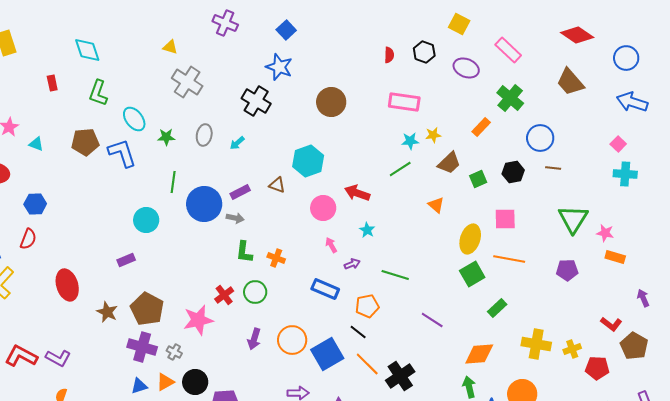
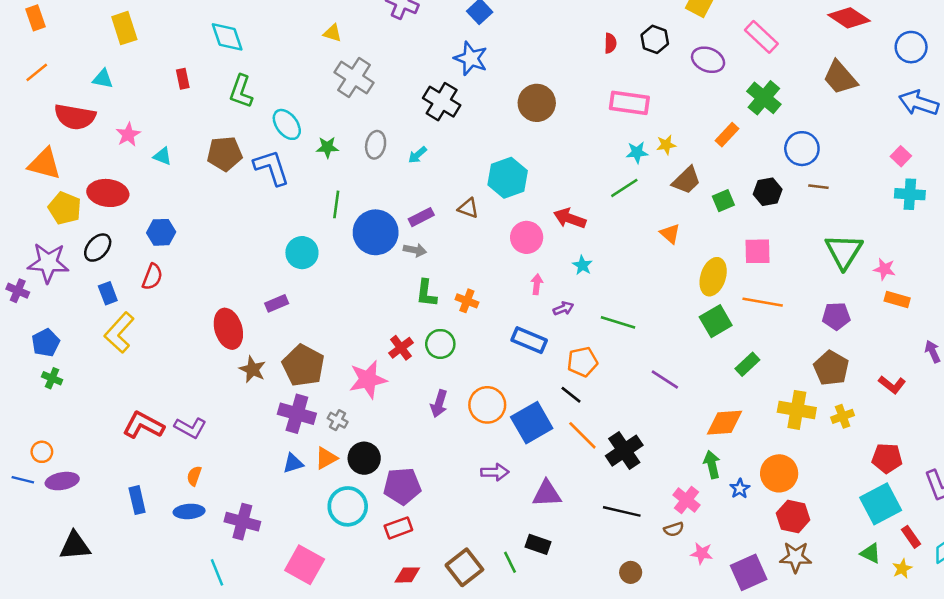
pink arrow: (331, 245) -> (537, 284), turned 35
red ellipse: (67, 285) -> (228, 329), moved
brown pentagon: (634, 346) -> (831, 368), moved
red pentagon: (597, 368) -> (887, 458), moved

